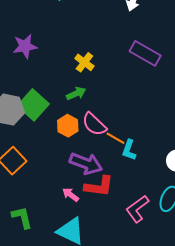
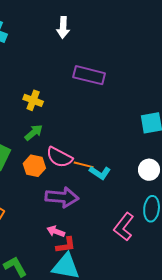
cyan L-shape: (129, 150) -> (100, 173), turned -60
red L-shape: (99, 186) -> (66, 245), moved, size x0.7

